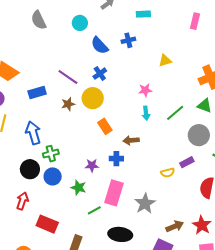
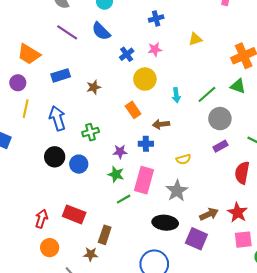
blue semicircle: (100, 45) -> (101, 31), moved
purple line: (68, 77) -> (67, 32), moved
pink star: (145, 90) -> (155, 49), moved
yellow circle: (93, 98) -> (145, 79), moved
gray circle: (199, 135) -> (220, 119), moved
green cross: (51, 154) -> (91, 132), moved
yellow semicircle: (168, 173) -> (183, 159), moved
green star: (78, 188) -> (116, 174), moved
red arrow: (22, 201) -> (42, 219), moved
black ellipse: (120, 234) -> (165, 223), moved

